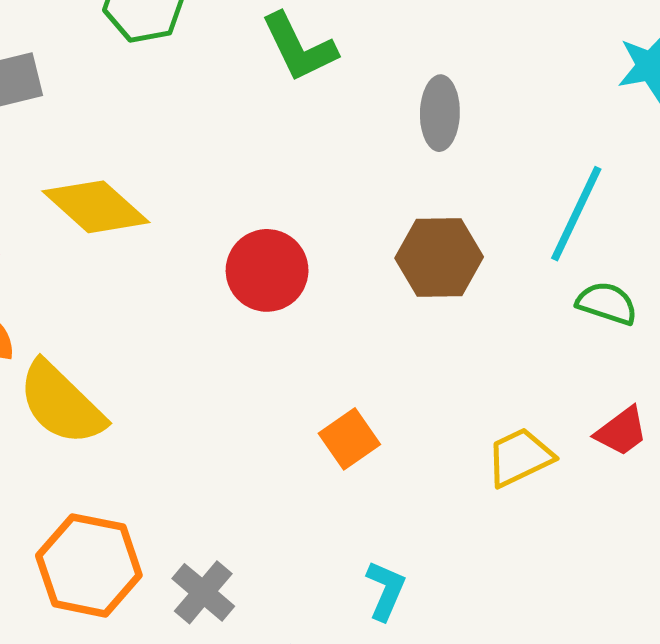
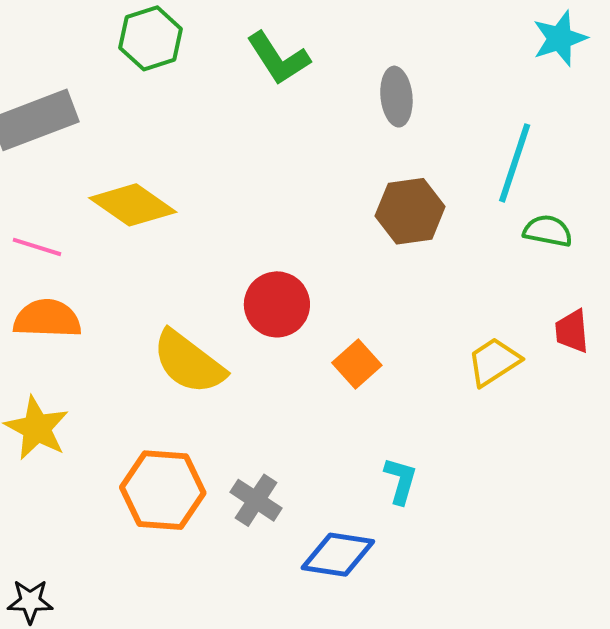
red circle: (267, 270) -> (277, 304), moved
yellow semicircle: (61, 403) -> (189, 362), moved
red trapezoid: (621, 431) -> (572, 331), turned 129

